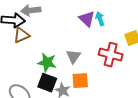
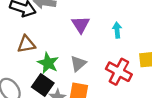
purple triangle: (87, 19) -> (81, 25), moved
brown triangle: (22, 35) -> (26, 44), moved

